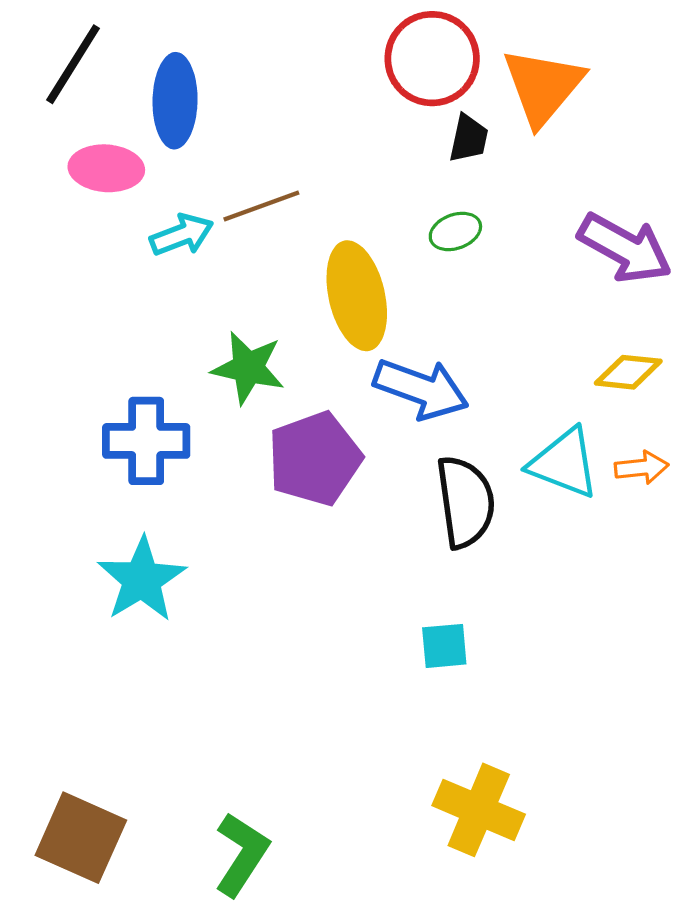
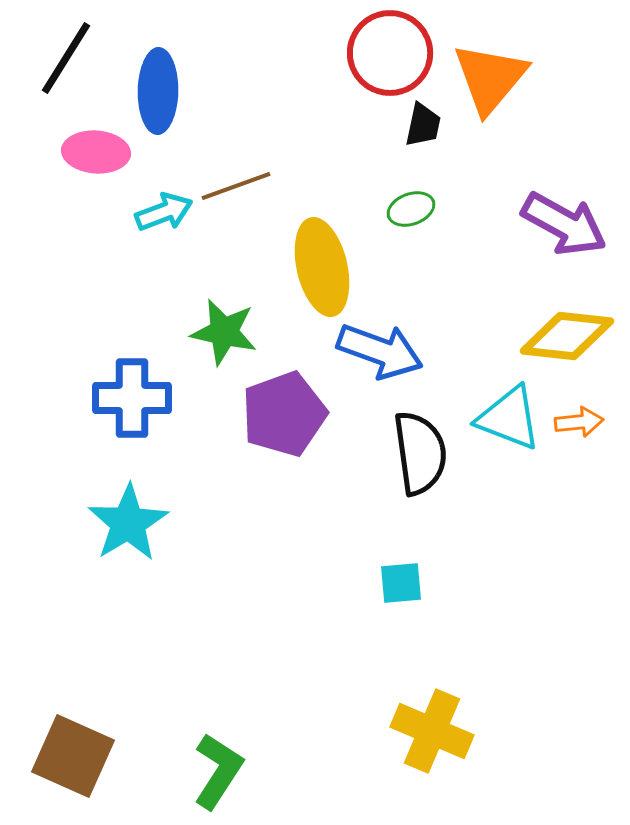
yellow diamond: (628, 372) -> (567, 336), size x1.5

